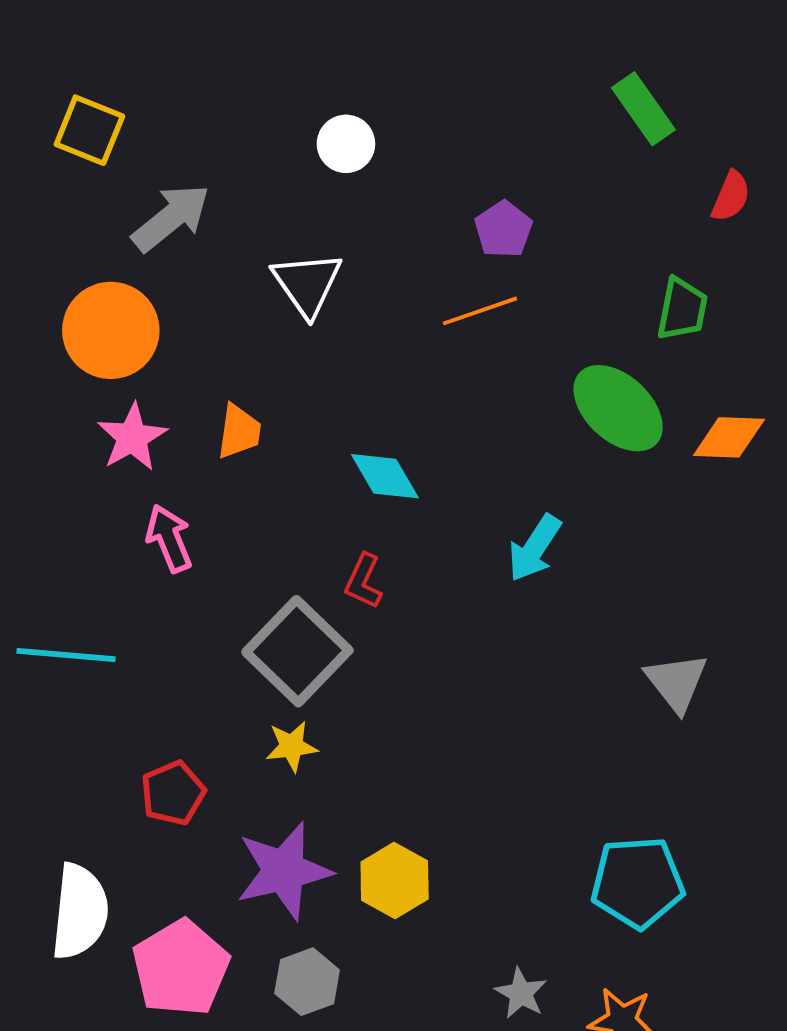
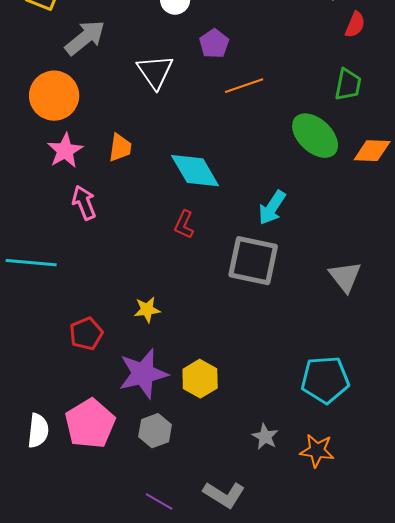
red semicircle: (731, 196) -> (355, 25), moved
purple pentagon: (503, 229) -> (214, 44), moved
cyan diamond: (385, 476) -> (195, 171), size x1.4
gray square: (297, 651) -> (253, 261), moved, turned -32
white semicircle: (80, 912) -> (38, 431), moved, size x0.7

